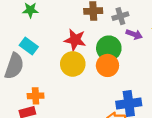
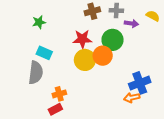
gray cross: (120, 16) -> (116, 11), turned 32
orange circle: (107, 65) -> (103, 56), moved

